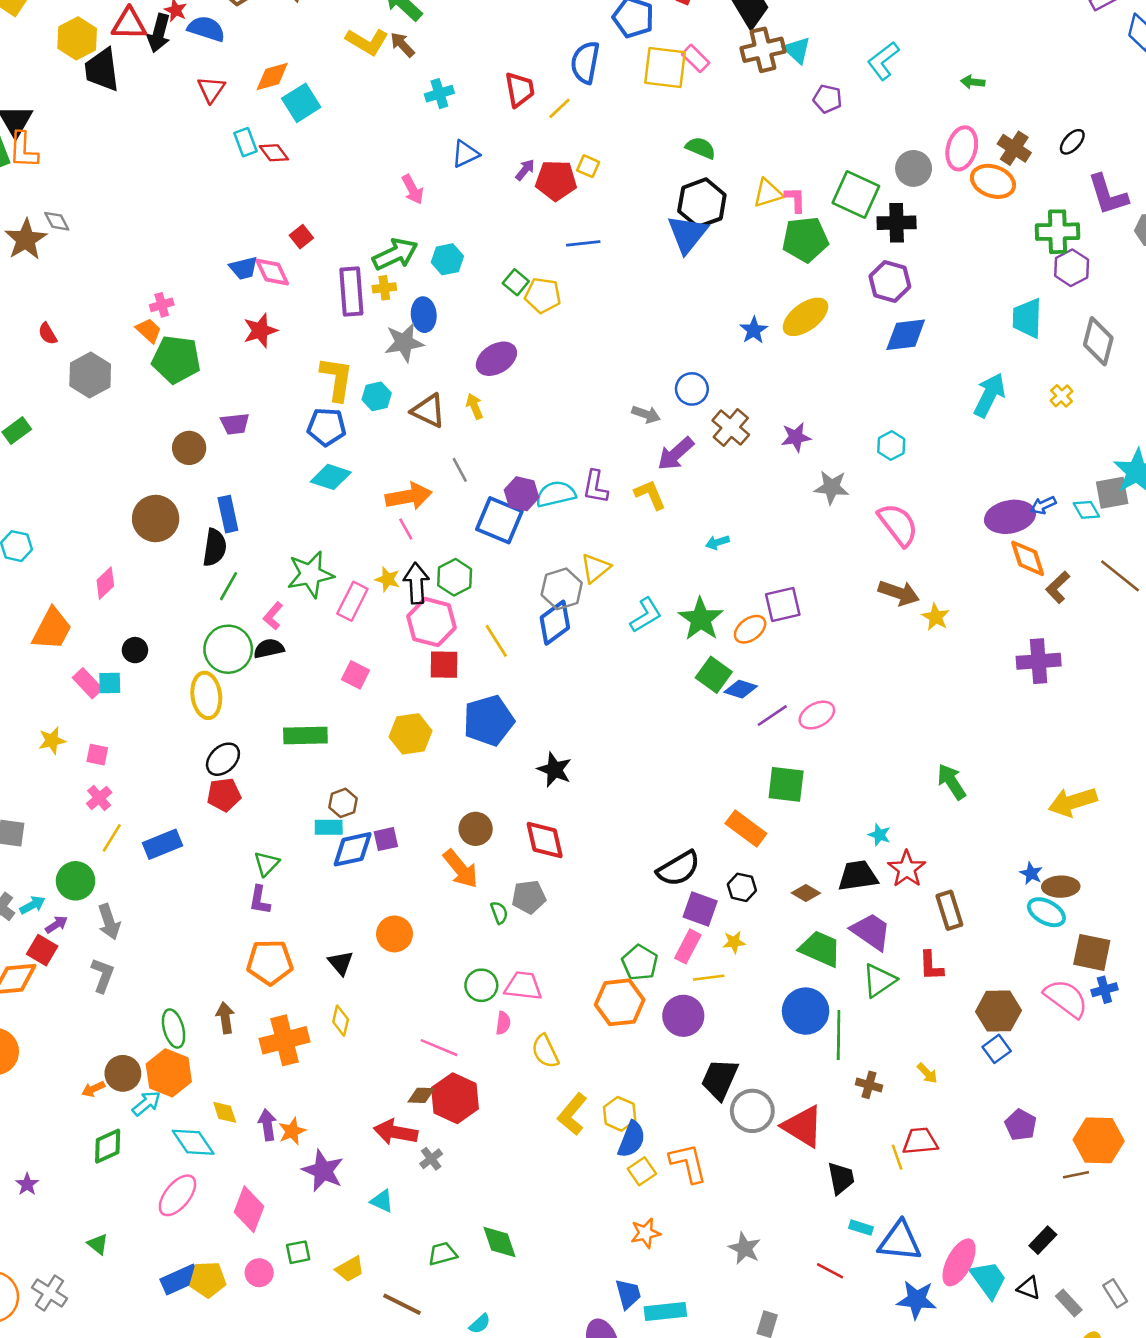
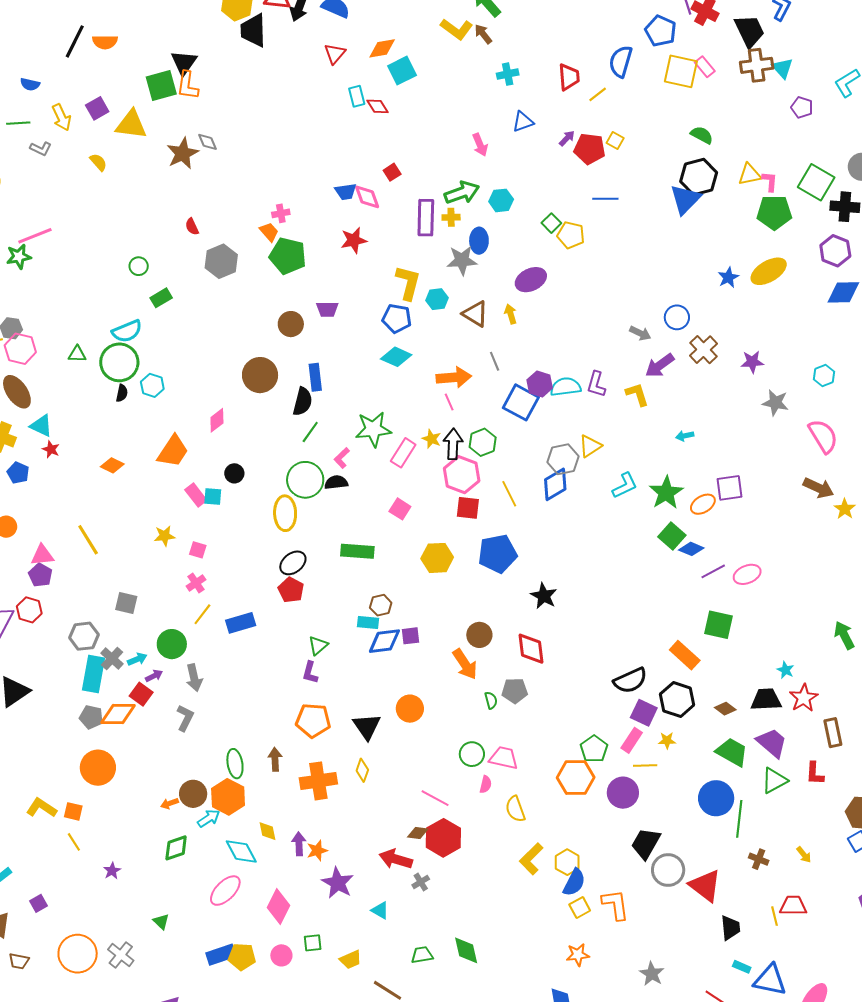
red pentagon: (224, 795) -> (291, 590), turned 30
black hexagon: (742, 887) -> (677, 699), size x1.6
black triangle: (341, 963) -> (367, 726), size x1.4

